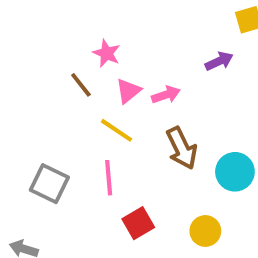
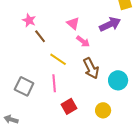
pink star: (107, 53) -> (29, 20), moved
purple arrow: (219, 61) -> (110, 24), size x1.5
pink triangle: (128, 91) -> (73, 23), moved, turned -40
pink arrow: (166, 95) -> (83, 41), turned 56

